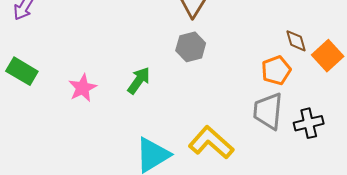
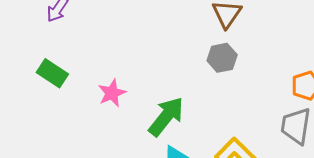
green arrow: (139, 80) -> (166, 117), moved, size x1.5

